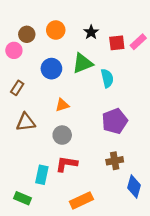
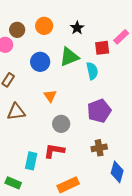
red square: (117, 43) -> (102, 48), moved
orange triangle: (62, 105) -> (50, 96), turned -48
gray circle: (62, 135) -> (61, 124), moved

